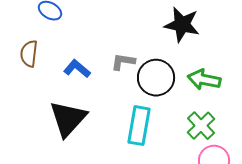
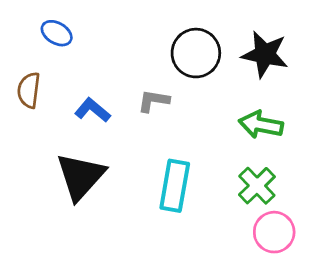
black star: (182, 25) -> (265, 54), moved
black circle: (156, 78) -> (196, 53), moved

